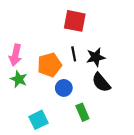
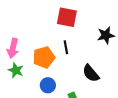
black star: (96, 57) -> (106, 35), moved
blue circle: (64, 88) -> (48, 85), moved

